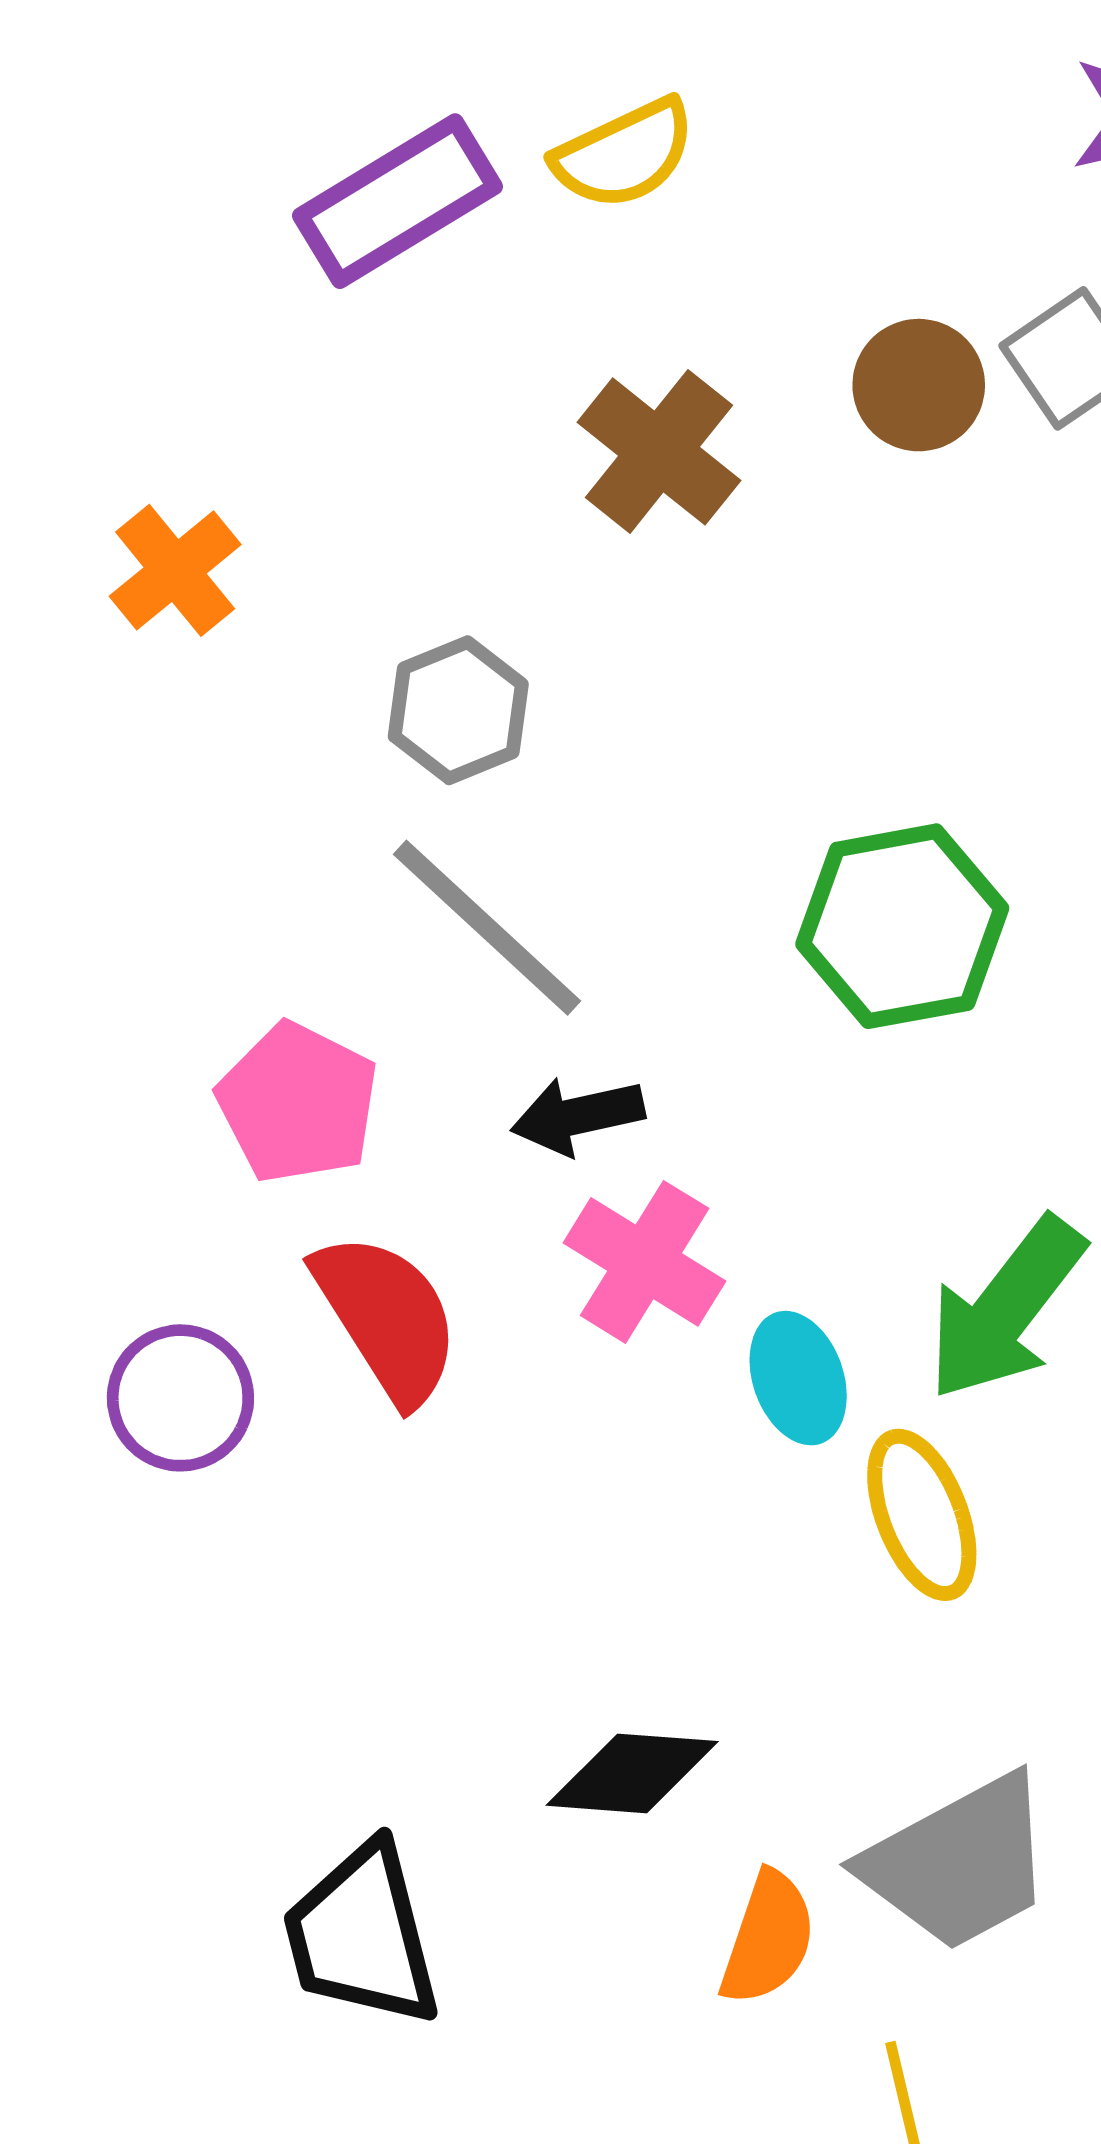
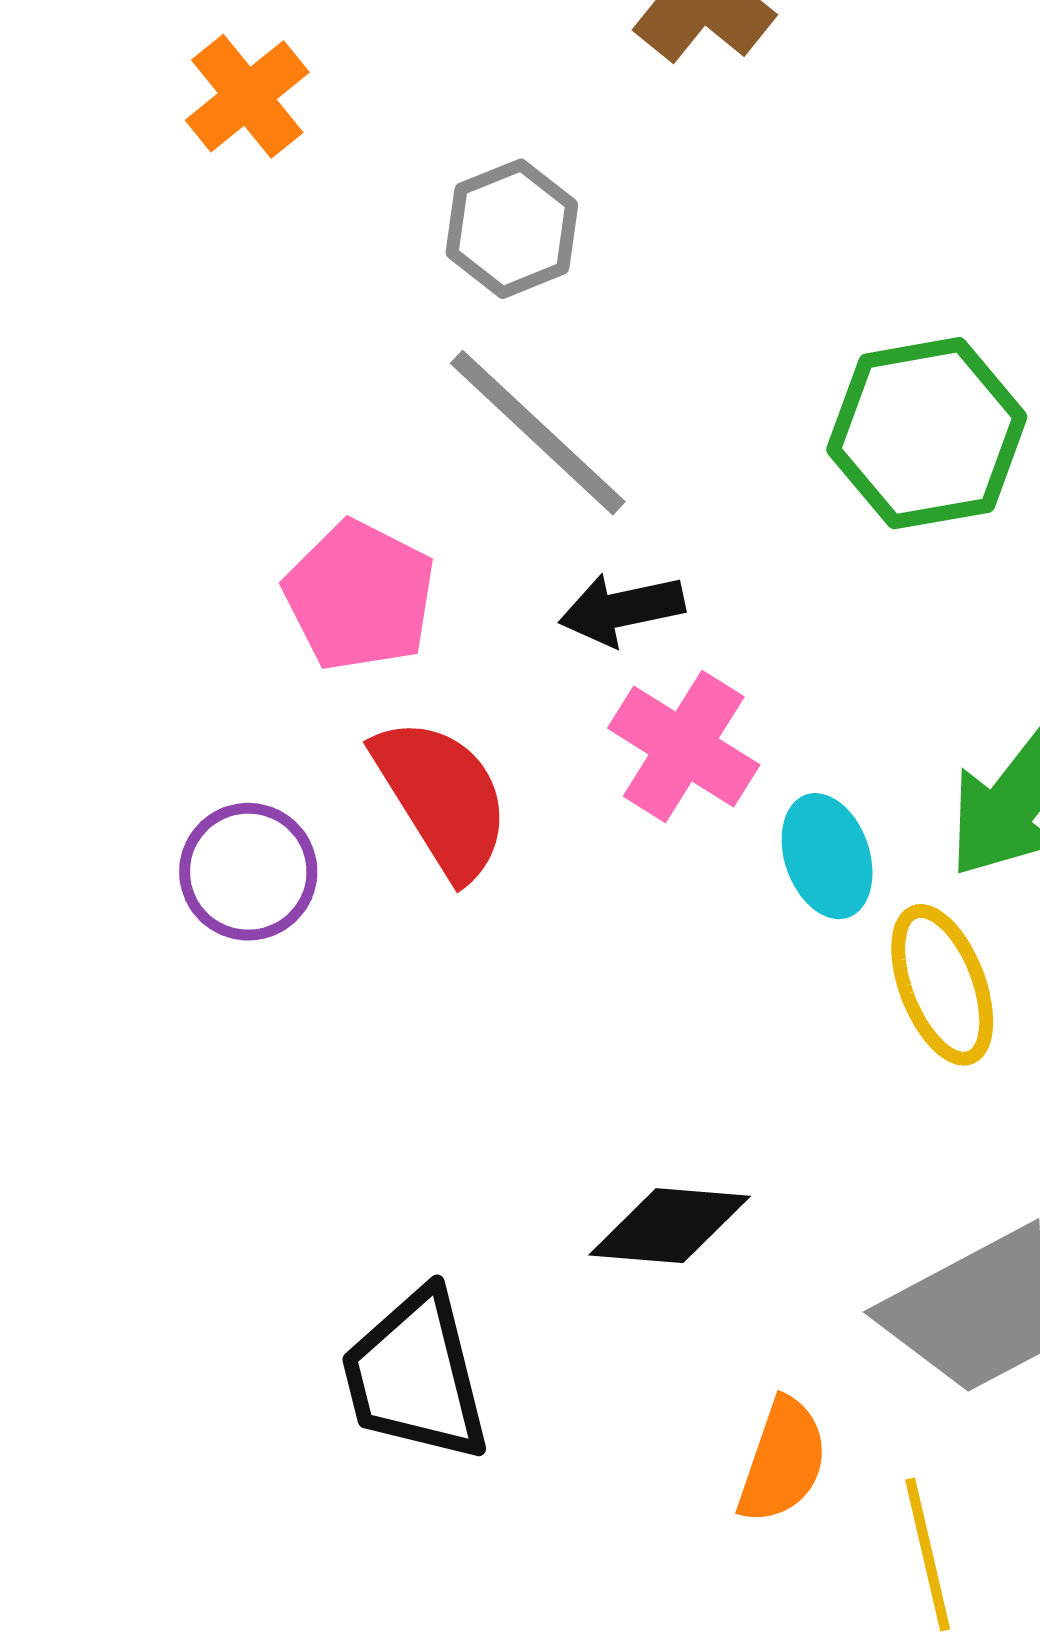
orange semicircle: (768, 1938) -> (783, 1461), moved

